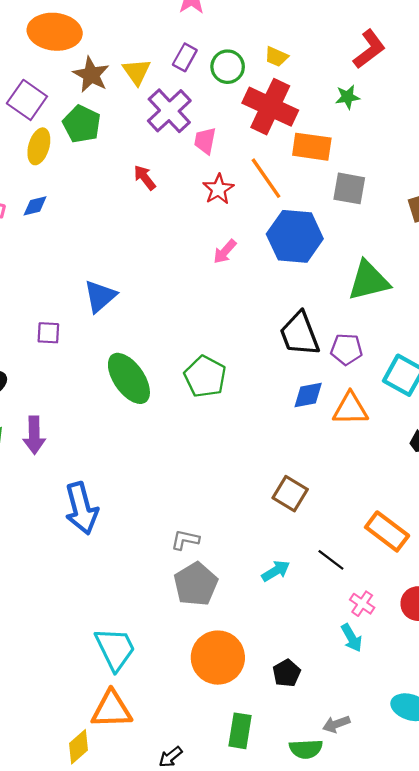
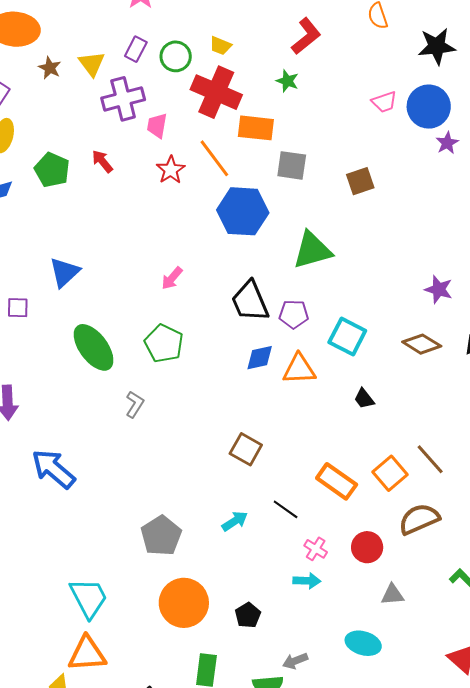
brown star: (91, 75) -> (50, 68), size x0.7
green star: (348, 97) -> (287, 81), turned 30
purple cross: (169, 111) -> (123, 99), turned 30
green pentagon: (82, 124) -> (52, 170), moved
pink arrow: (225, 252) -> (172, 278), moved
blue arrow: (81, 508) -> (53, 469), turned 147
gray L-shape: (185, 540) -> (135, 404), moved, turned 112
cyan arrow: (352, 638) -> (307, 581), turned -56

